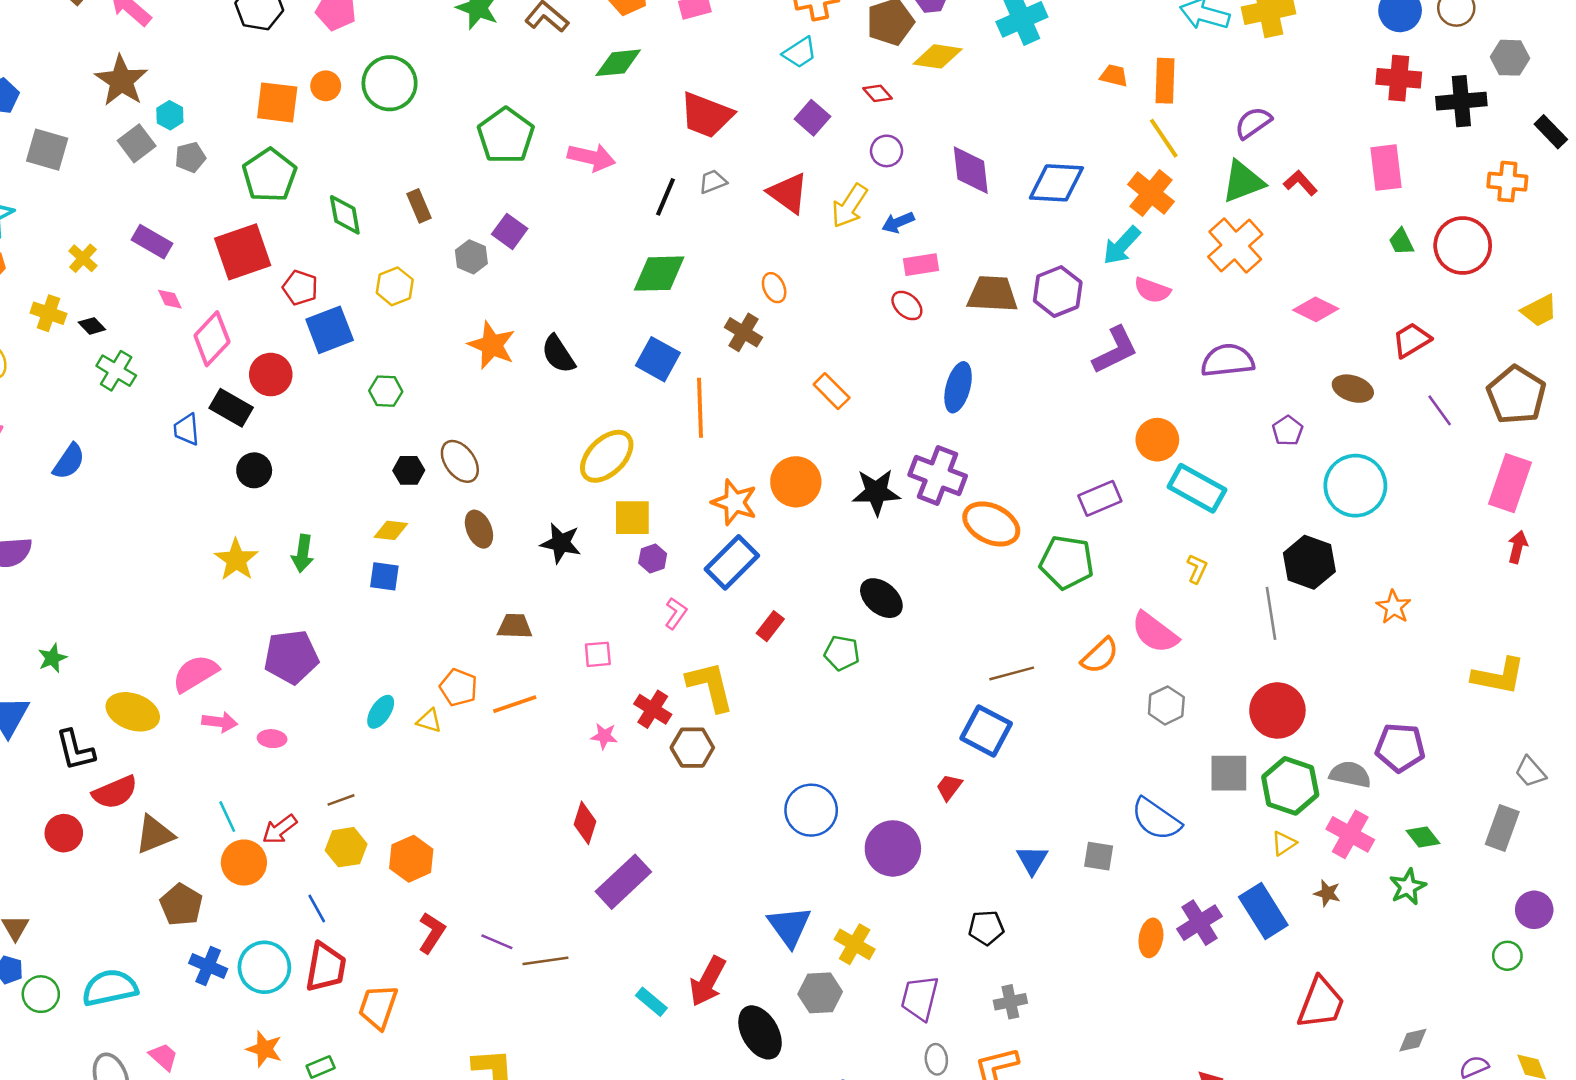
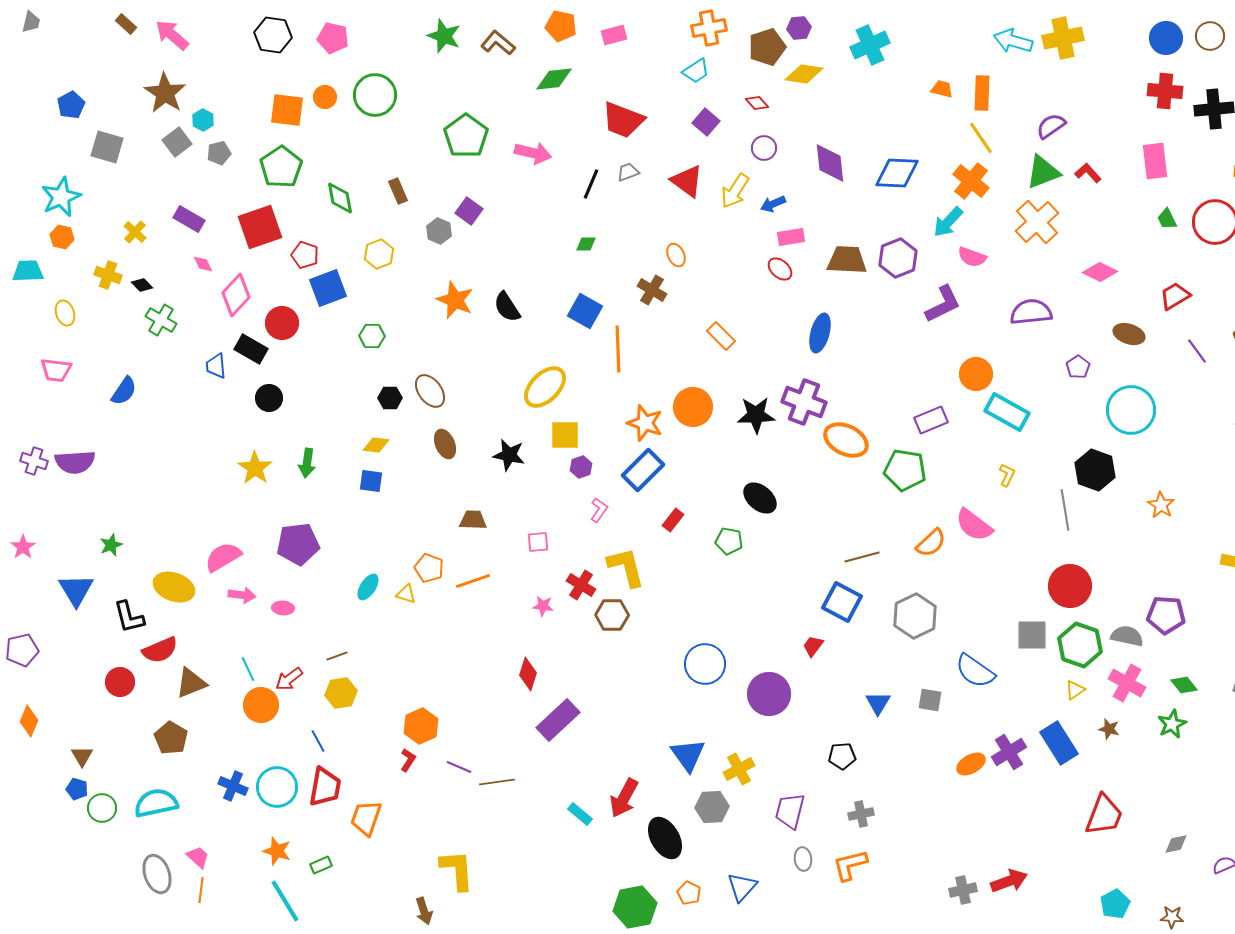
green diamond: (659, 274) -> (586, 244), size x0.5
gray hexagon: (1166, 705) -> (915, 616), moved, size x1.5
orange hexagon: (411, 859) -> (421, 726), moved
brown pentagon: (181, 905) -> (171, 738), moved
red L-shape: (432, 933) -> (408, 760), size x0.7
orange ellipse: (1151, 938) -> (971, 764), turned 52
yellow cross: (855, 944) -> (739, 769), turned 32

